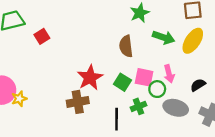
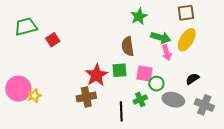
pink arrow: (169, 74) -> (167, 53), moved
green square: (122, 82) -> (120, 70), moved, turned -35

